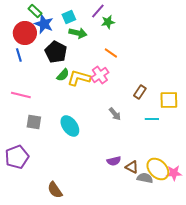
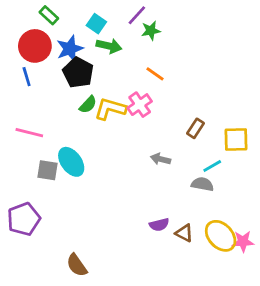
cyan square: (69, 17) -> (96, 24), turned -32
blue star: (44, 24) -> (70, 49), moved, turned 30
gray arrow: (115, 114) -> (161, 159), turned 144
cyan line: (152, 119) -> (212, 166), turned -32
cyan ellipse: (70, 126) -> (71, 162), moved
gray semicircle: (145, 178) -> (202, 184), moved

